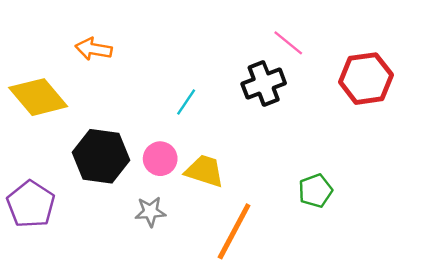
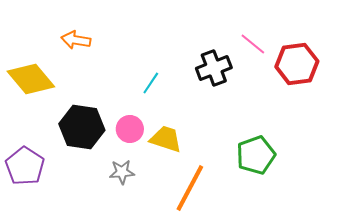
pink line: (288, 43) -> (253, 44), moved
green pentagon: (315, 191) -> (256, 155), size x1.4

